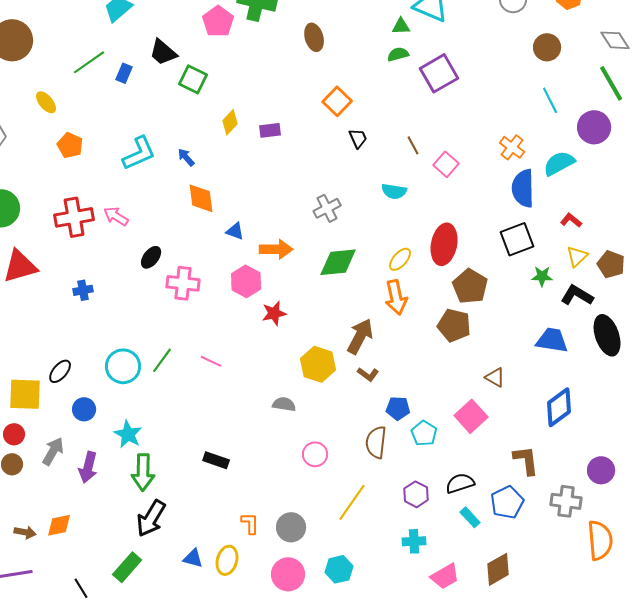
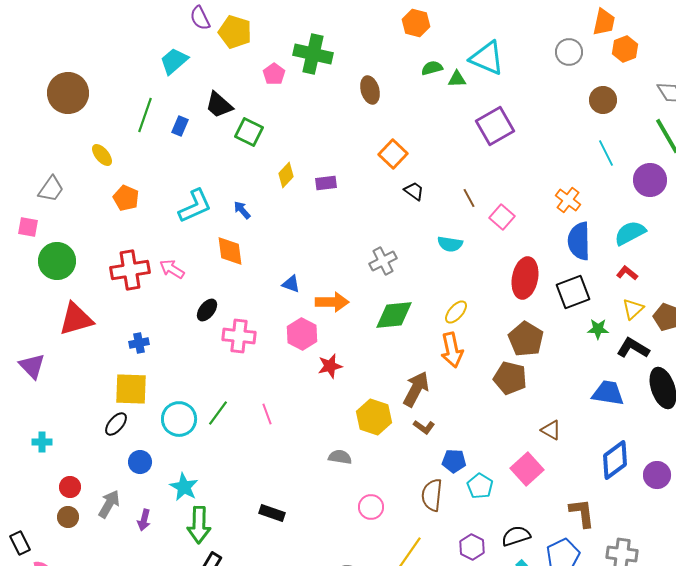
pink pentagon: (218, 21) -> (274, 74), size x0.7
green semicircle: (398, 54) -> (432, 68), moved
green line: (89, 62) -> (145, 115), turned -36
black trapezoid: (358, 138) -> (414, 191), turned -30
cyan semicircle: (559, 163) -> (630, 233), moved
orange diamond: (201, 198) -> (230, 251), moved
red ellipse: (444, 244) -> (525, 278), moved
pink line: (211, 361) -> (267, 414), turned 45
yellow square: (25, 394) -> (131, 389), moved
purple arrow: (88, 467) -> (144, 520), size x0.7
purple circle: (601, 470) -> (657, 475), moved

